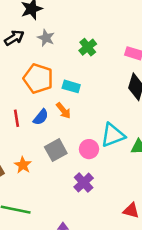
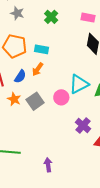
orange arrow: (63, 111) -> (38, 69), turned 80
orange star: (23, 165) -> (14, 99), moved
purple cross: (84, 183) -> (83, 125), moved

